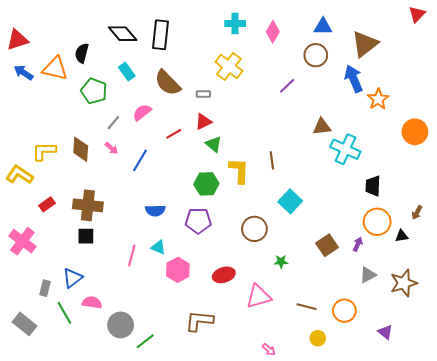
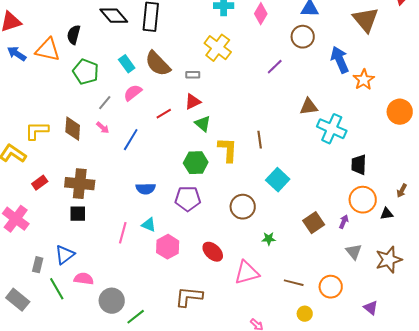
brown triangle: (365, 44) -> (366, 20), moved, turned -32
cyan rectangle: (127, 72) -> (127, 64), moved
red ellipse: (224, 275) -> (213, 252), turned 60
gray triangle: (368, 275) -> (354, 252), turned -42

